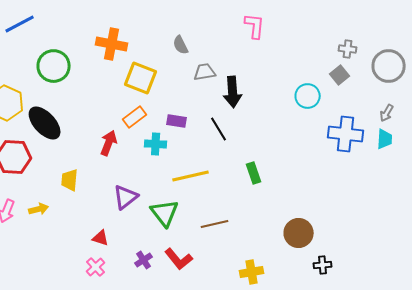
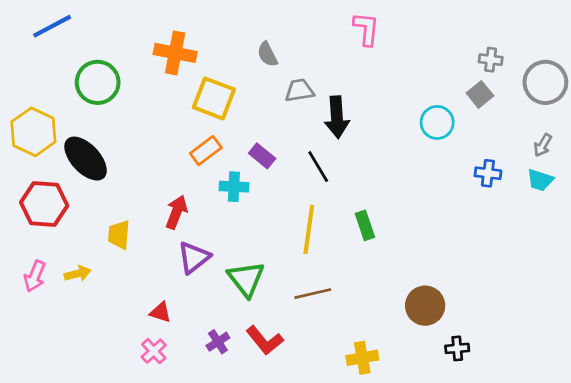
purple rectangle: (177, 121) -> (262, 156), turned 30
blue cross: (346, 134) -> (488, 173), size x0.6
cyan trapezoid: (385, 139) -> (540, 180), turned 105
red arrow: (109, 143) -> (176, 212), moved
yellow line: (191, 176) -> (309, 229), moved, turned -69

